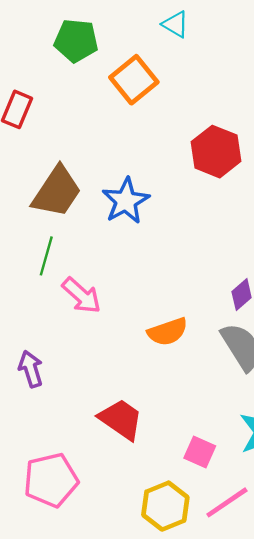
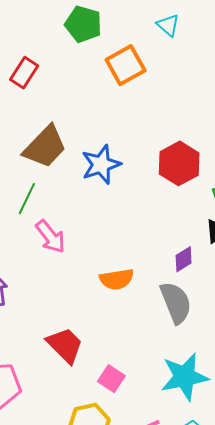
red hexagon: (216, 152) -> (179, 163), moved
pink square: (200, 452) -> (111, 379), moved

